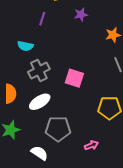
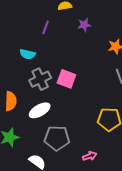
pink square: (74, 78) -> (66, 79), moved

